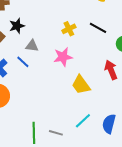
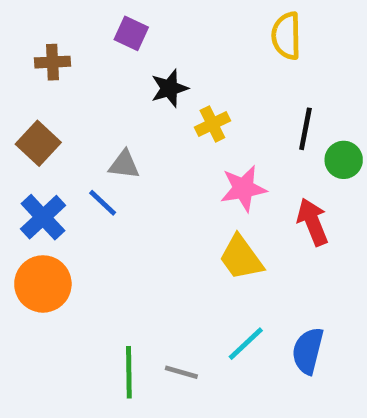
black star: (17, 26) -> (169, 88), moved
black line: (98, 28) -> (305, 129), moved, turned 72
pink star: (63, 57) -> (243, 189), moved

